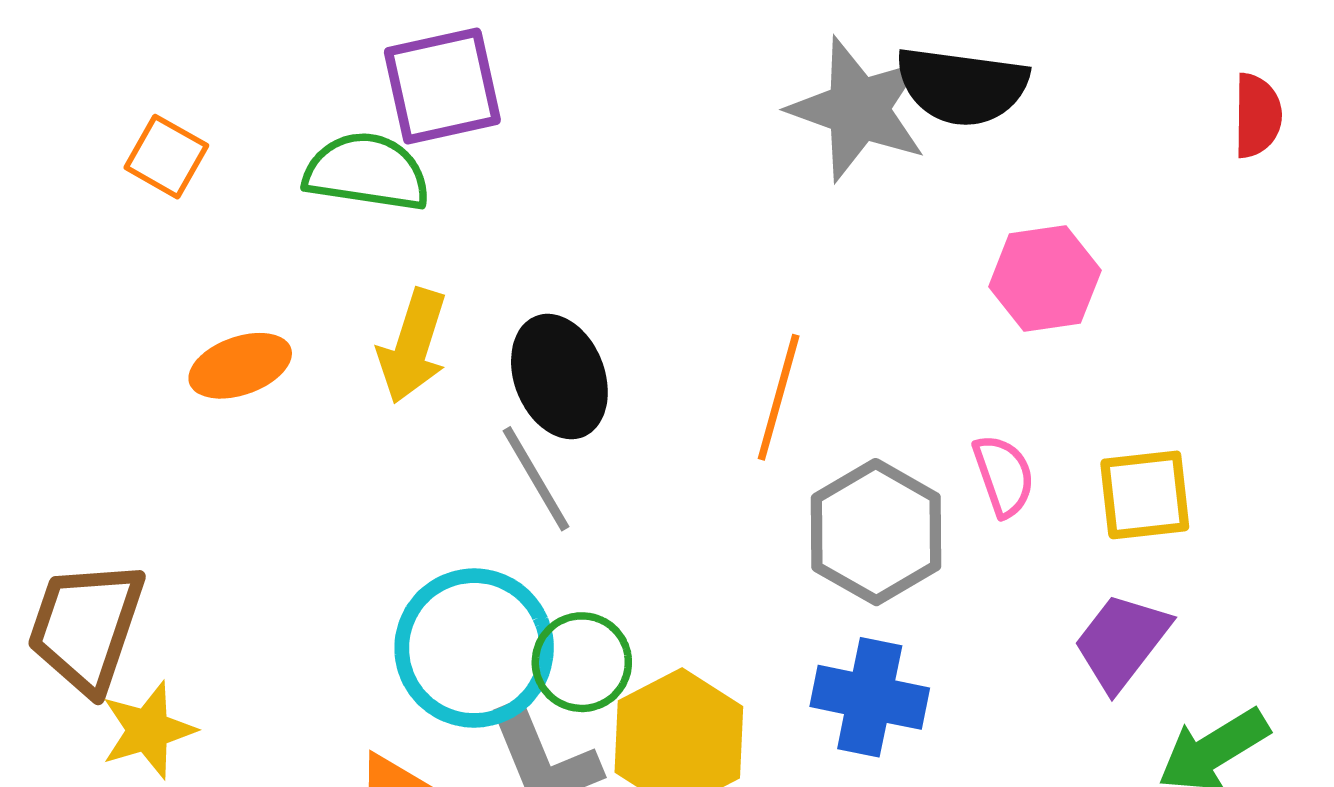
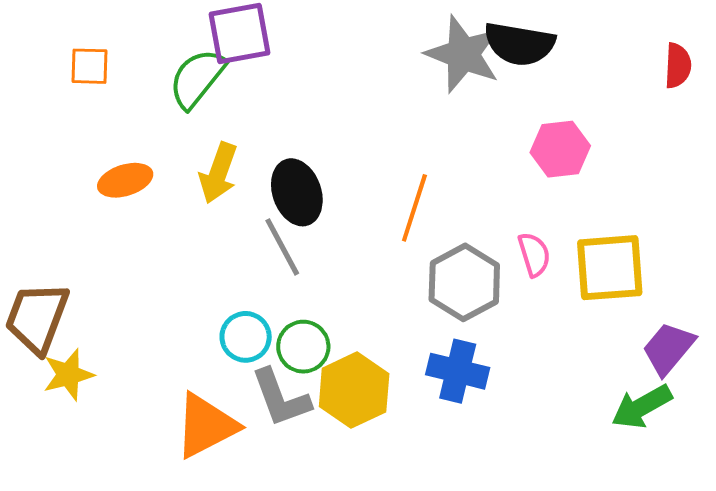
orange square: (166, 157) -> (90, 66), turned -30
green semicircle: (367, 172) -> (197, 78), turned -62
yellow square: (1145, 495) -> (610, 268), size x1.4
purple trapezoid: (1122, 642) -> (668, 348), moved
cyan circle: (474, 648) -> (246, 337), size x0.6

